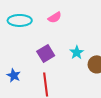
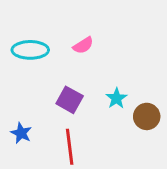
purple square: (46, 53) -> (70, 100), turned -30

